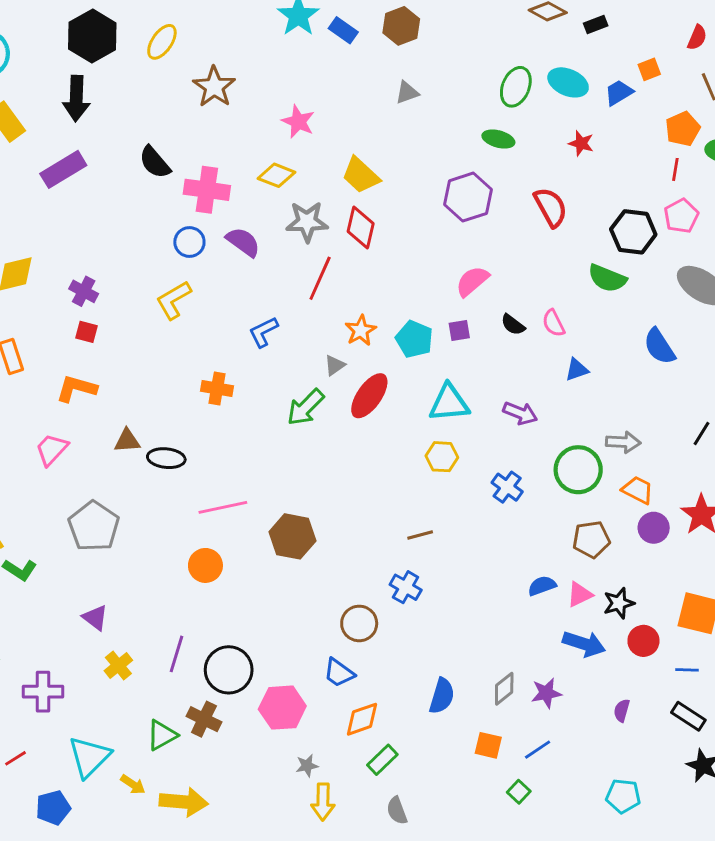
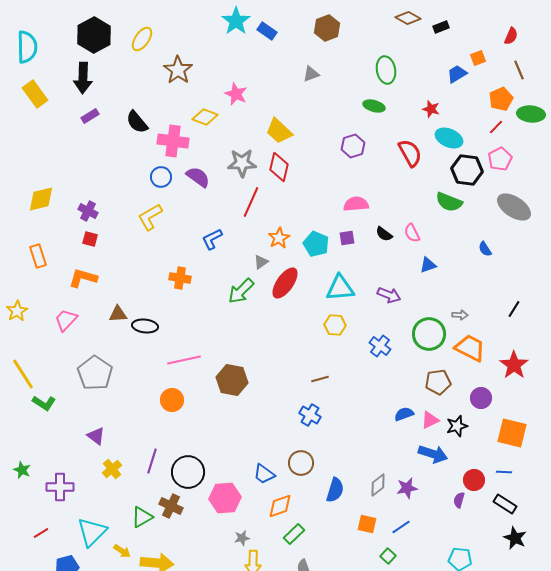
brown hexagon: (401, 26) -> (327, 28), moved
cyan ellipse: (568, 82) -> (449, 138), moved
green ellipse: (516, 87) -> (386, 70), turned -32
purple rectangle: (63, 169) -> (90, 116), moved, size x0.6
red line: (675, 169) -> (496, 127), turned 35
yellow diamond: (277, 175) -> (205, 117), moved
purple hexagon: (468, 197) -> (353, 146), size x0.7
pink semicircle: (472, 281) -> (356, 204), turned 35
blue semicircle: (659, 346) -> (485, 249), size x0.6
gray arrow: (623, 442) -> (460, 315), size x0.7
orange trapezoid: (638, 490) -> (470, 348), size x1.4
purple circle: (654, 528) -> (481, 398), moved
brown circle: (359, 623) -> (301, 463), moved
red circle: (643, 641) -> (474, 480), moved

